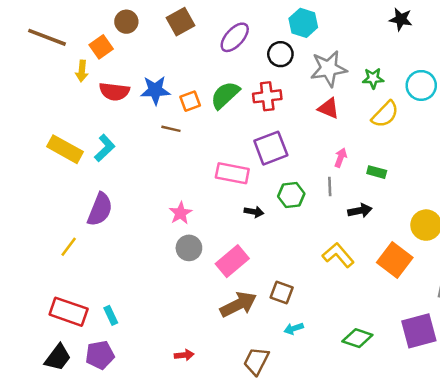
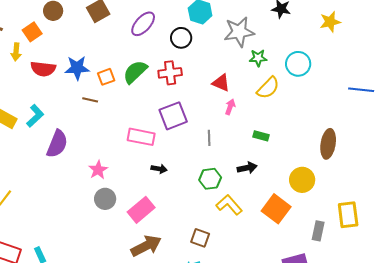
gray star: (329, 69) -> (239, 32), moved
pink arrow: (341, 158) -> (230, 107), moved
gray line: (330, 187) -> (209, 138), moved
green hexagon: (291, 195) -> (210, 179), moved
purple semicircle: (100, 209) -> (57, 144), moved
brown square: (282, 292) -> (200, 238), moved

